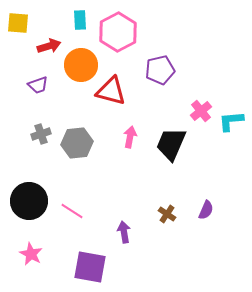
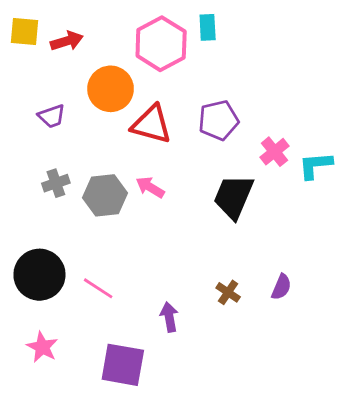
cyan rectangle: (80, 20) -> (208, 27), moved
red arrow: (49, 46) -> (67, 41), moved
purple pentagon: (160, 70) -> (218, 120), moved
pink arrow: (130, 137) -> (150, 187), moved, turned -70

